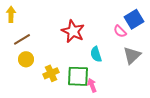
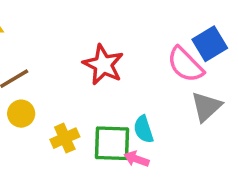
pink semicircle: (120, 31) -> (185, 65), size x1.6
cyan semicircle: (96, 54) -> (143, 129), moved
pink arrow: (92, 85) -> (136, 159), turned -48

